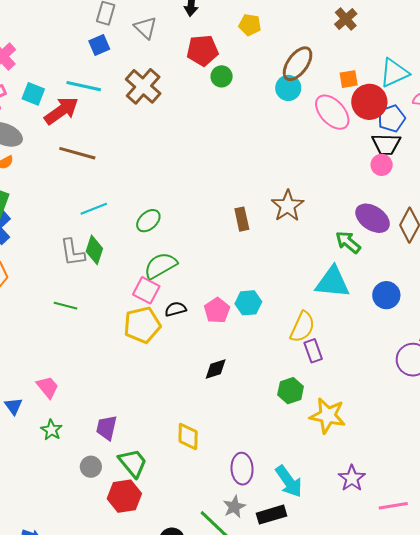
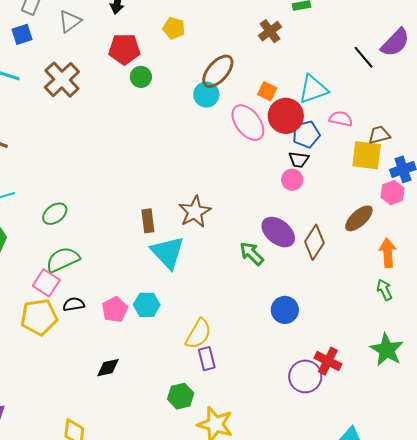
gray triangle: (146, 28) -> (70, 21), turned 35
orange square: (349, 79) -> (267, 91), turned 30
black trapezoid: (386, 144) -> (299, 160), size x0.7
cyan triangle: (333, 282) -> (168, 252), moved, turned 36

